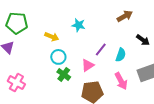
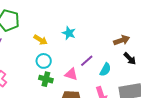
brown arrow: (125, 16) -> (122, 40), moved
pink triangle: (88, 65) -> (71, 74), turned 40
green cross: (64, 74) -> (46, 79), turned -32

